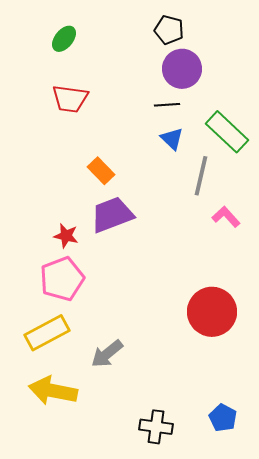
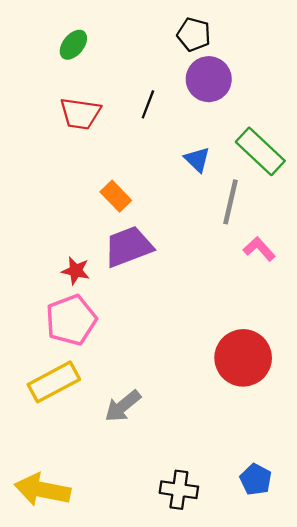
black line: (167, 105) -> (148, 104), moved, turned -65
yellow arrow: (53, 391) -> (42, 490), moved

